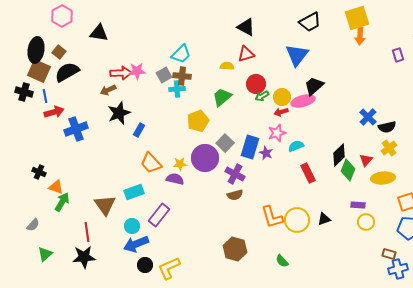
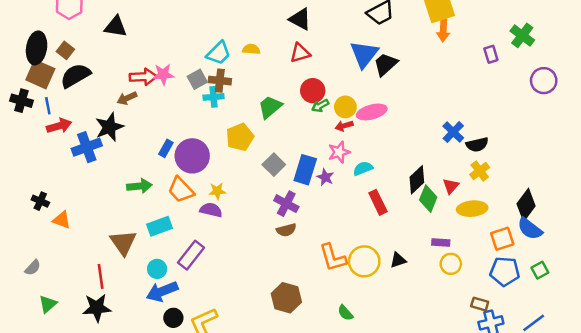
yellow semicircle: (227, 66) -> (251, 49), moved
black trapezoid: (314, 86) -> (386, 64), moved
black star: (119, 113) -> (109, 127), moved
purple circle: (205, 158) -> (192, 156), moved
green arrow: (62, 202) -> (139, 186), moved, turned 54

